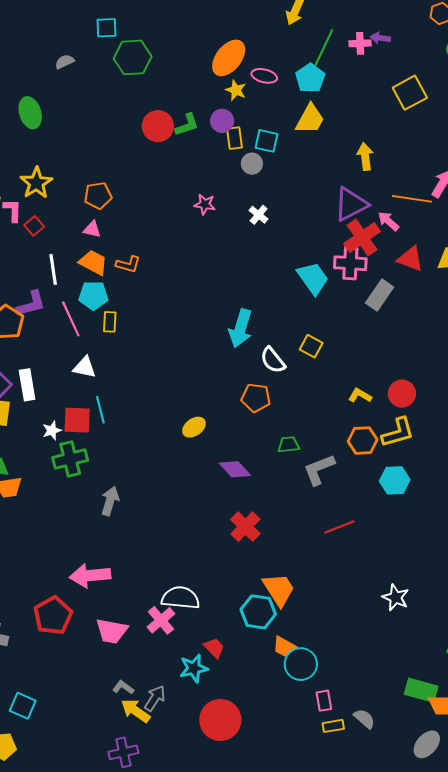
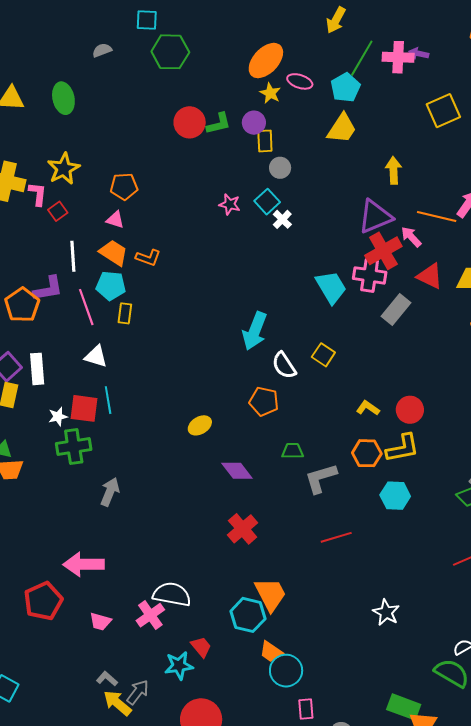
pink cross: (360, 43) -> (398, 57), size x1.4
cyan square: (267, 141) -> (267, 202), moved, turned 30
pink trapezoid: (112, 631) -> (100, 622), size x0.7

